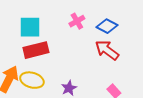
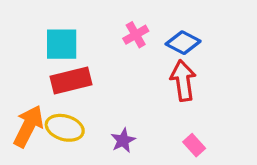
red arrow: (107, 50) -> (183, 80), turned 45

